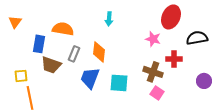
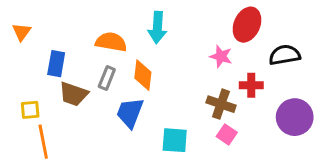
cyan arrow: (109, 19) -> (157, 27), size x1.5
orange semicircle: (63, 29) -> (111, 42), moved
purple circle: (204, 81) -> (295, 117), size x1.6
cyan square: (119, 83) -> (175, 140), moved

